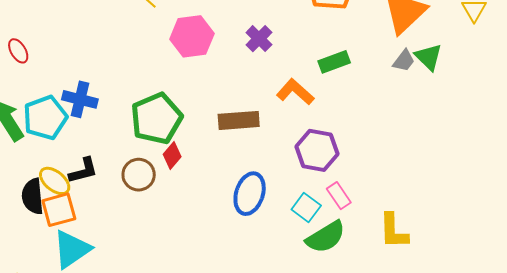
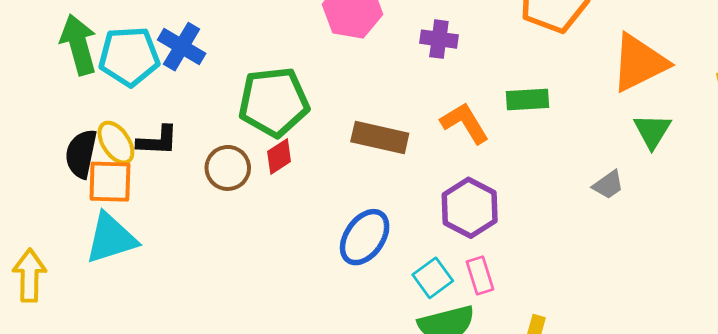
purple cross: (259, 39) -> (439, 39), turned 36
gray trapezoid: (404, 61) -> (608, 185), moved

